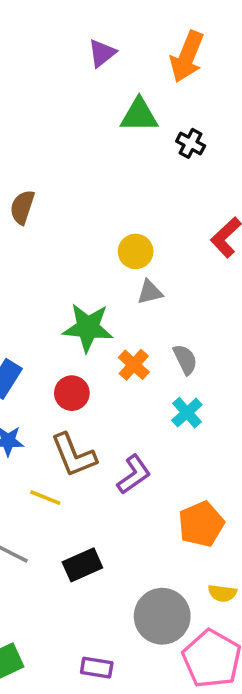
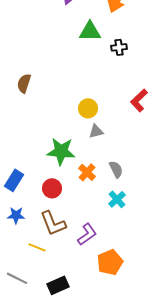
black cross: (191, 143) -> (119, 47), turned -35
orange pentagon: (201, 524) -> (110, 262), moved

